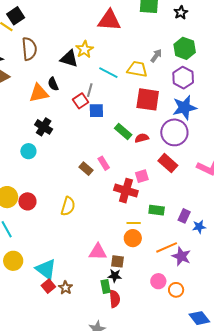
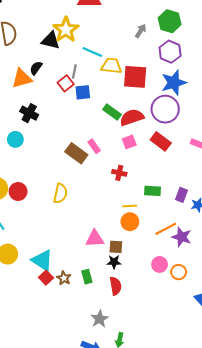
yellow star: (84, 49) -> (66, 30), size x1.4
yellow trapezoid: (137, 69) -> (111, 66), moved
black semicircle: (53, 84) -> (36, 68), turned 64
red semicircle: (142, 138) -> (132, 117), size x1.6
brown rectangle: (86, 169) -> (76, 153), size x1.5
pink square: (142, 176) -> (129, 142), moved
red cross: (126, 191) -> (119, 173), size x0.6
green rectangle: (106, 286) -> (87, 277), moved

